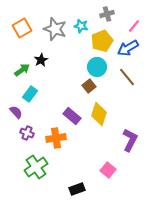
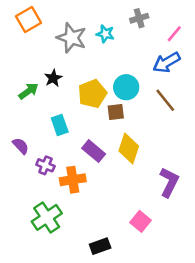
orange square: (22, 28) -> (28, 19), moved
yellow pentagon: (102, 41) -> (92, 94), moved
brown square: (89, 86) -> (116, 112), turned 32
cyan rectangle: (30, 94) -> (60, 125), moved, turned -56
purple cross: (27, 133) -> (45, 165), moved

